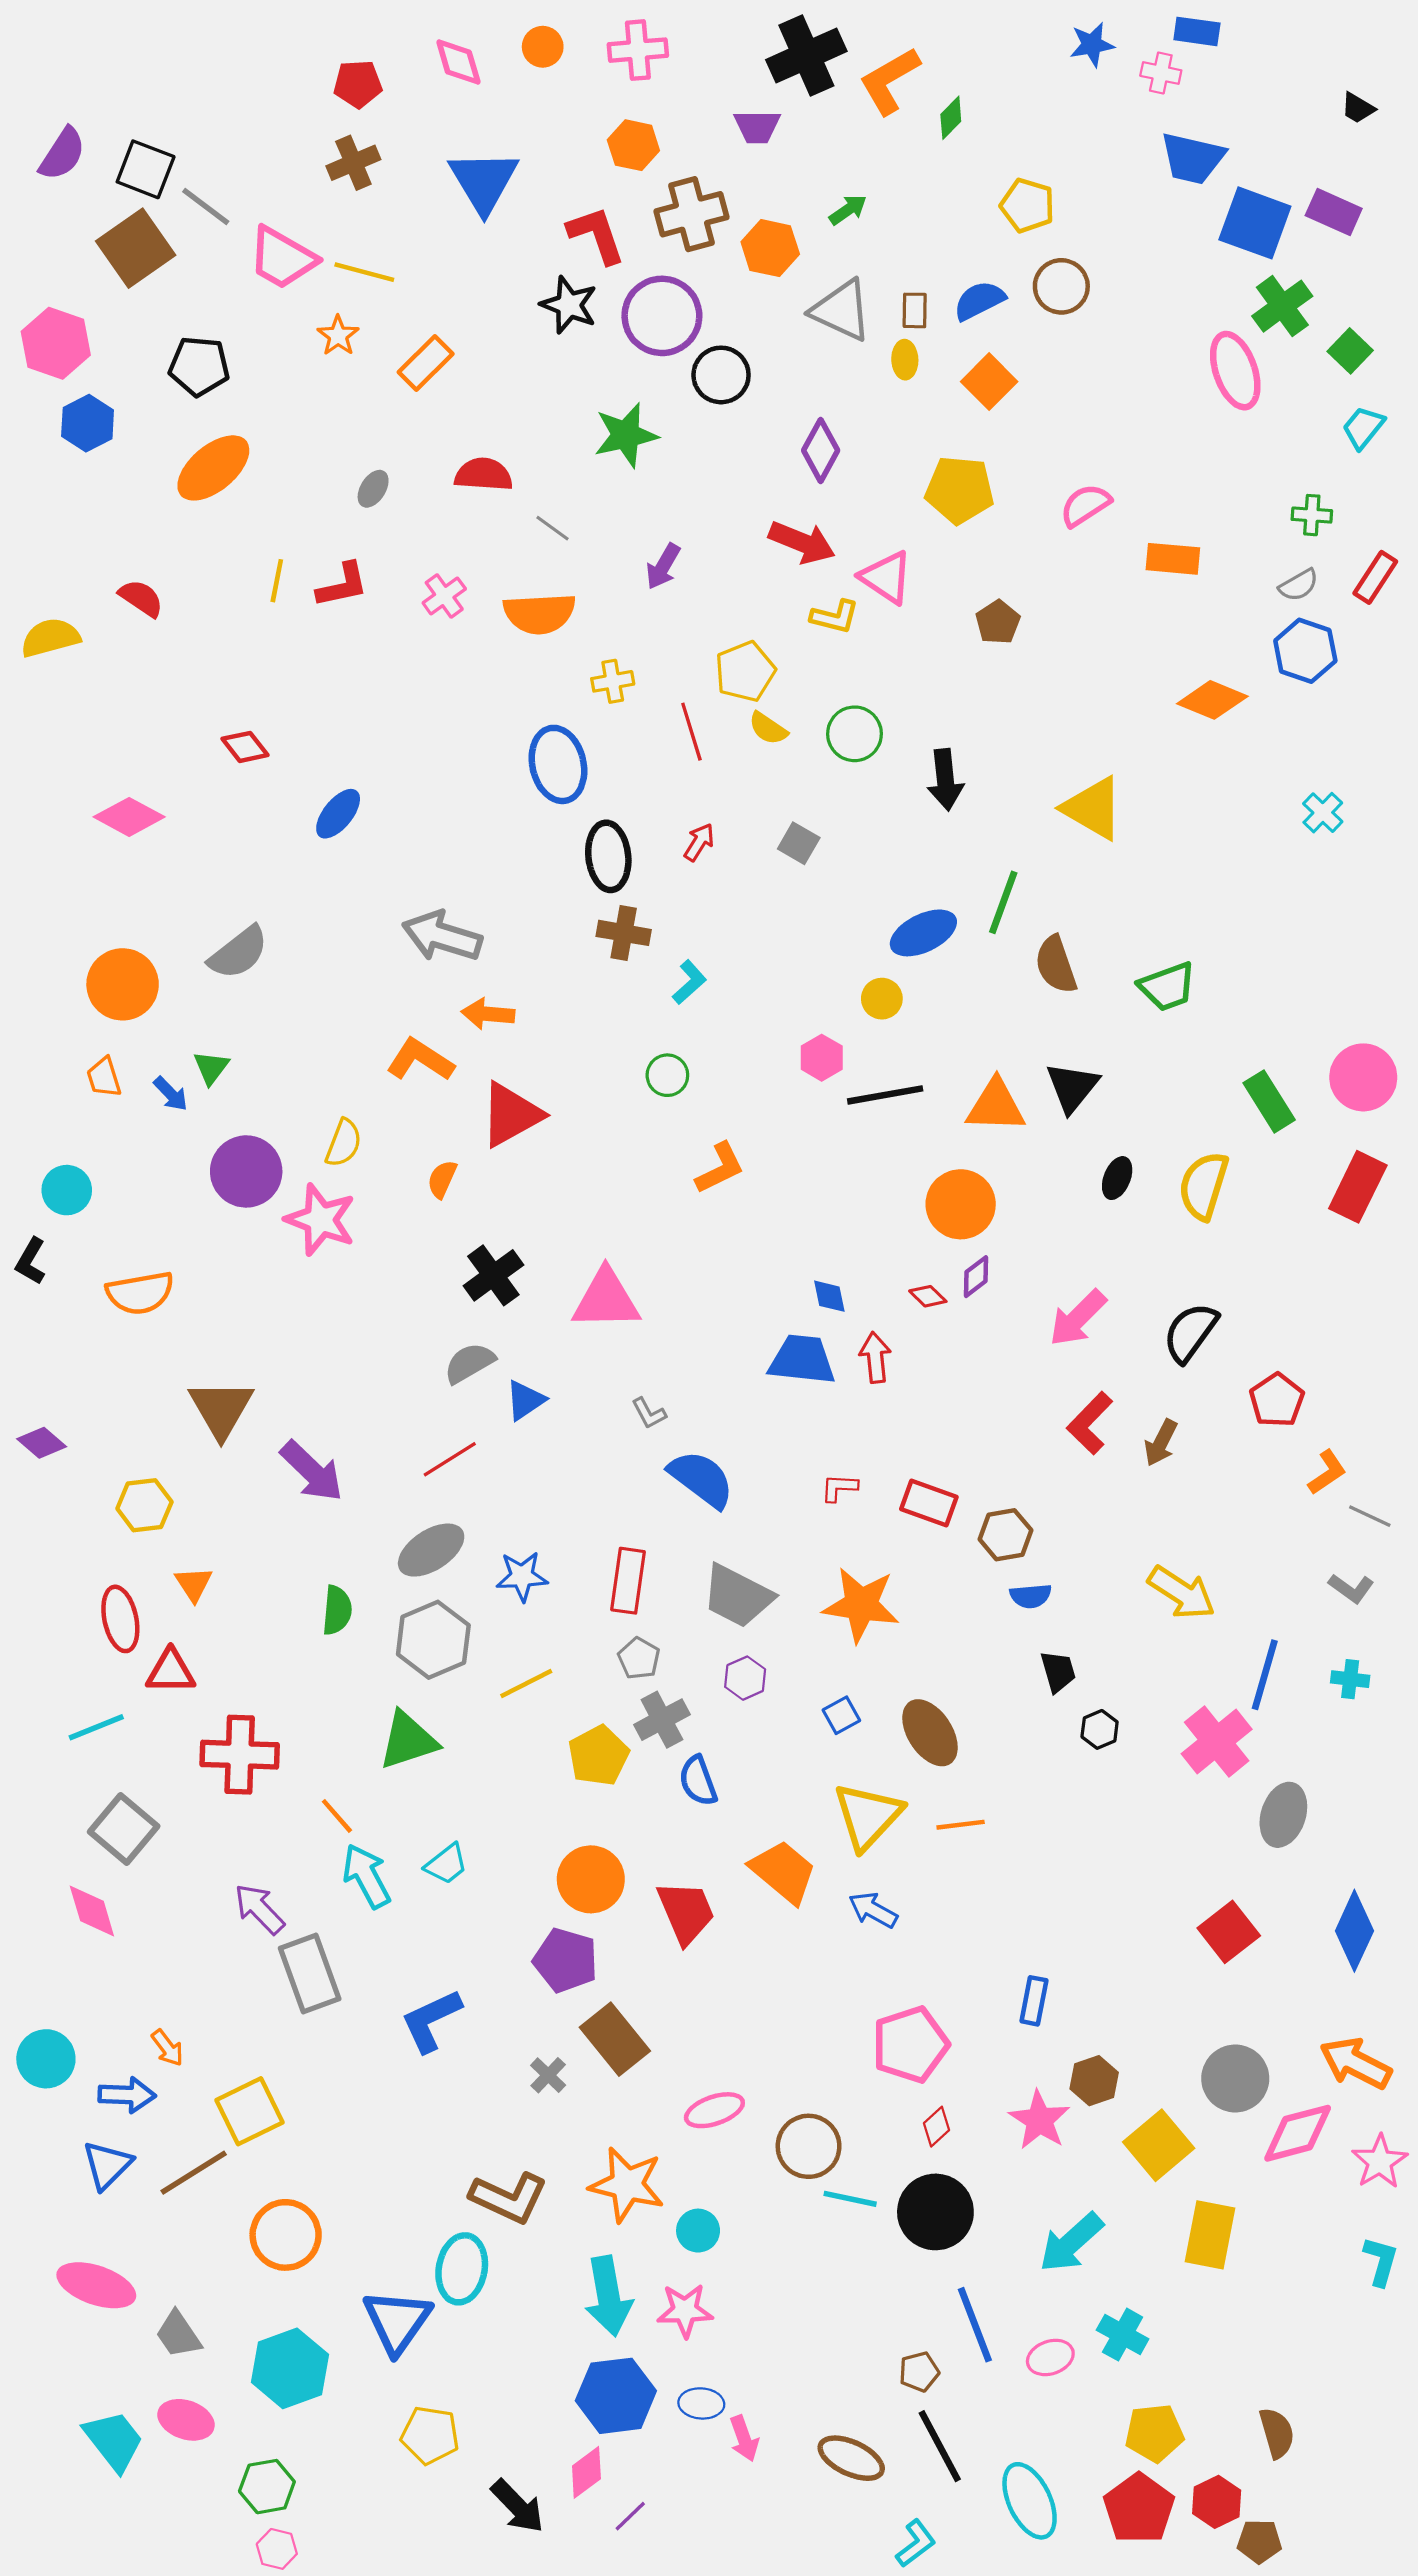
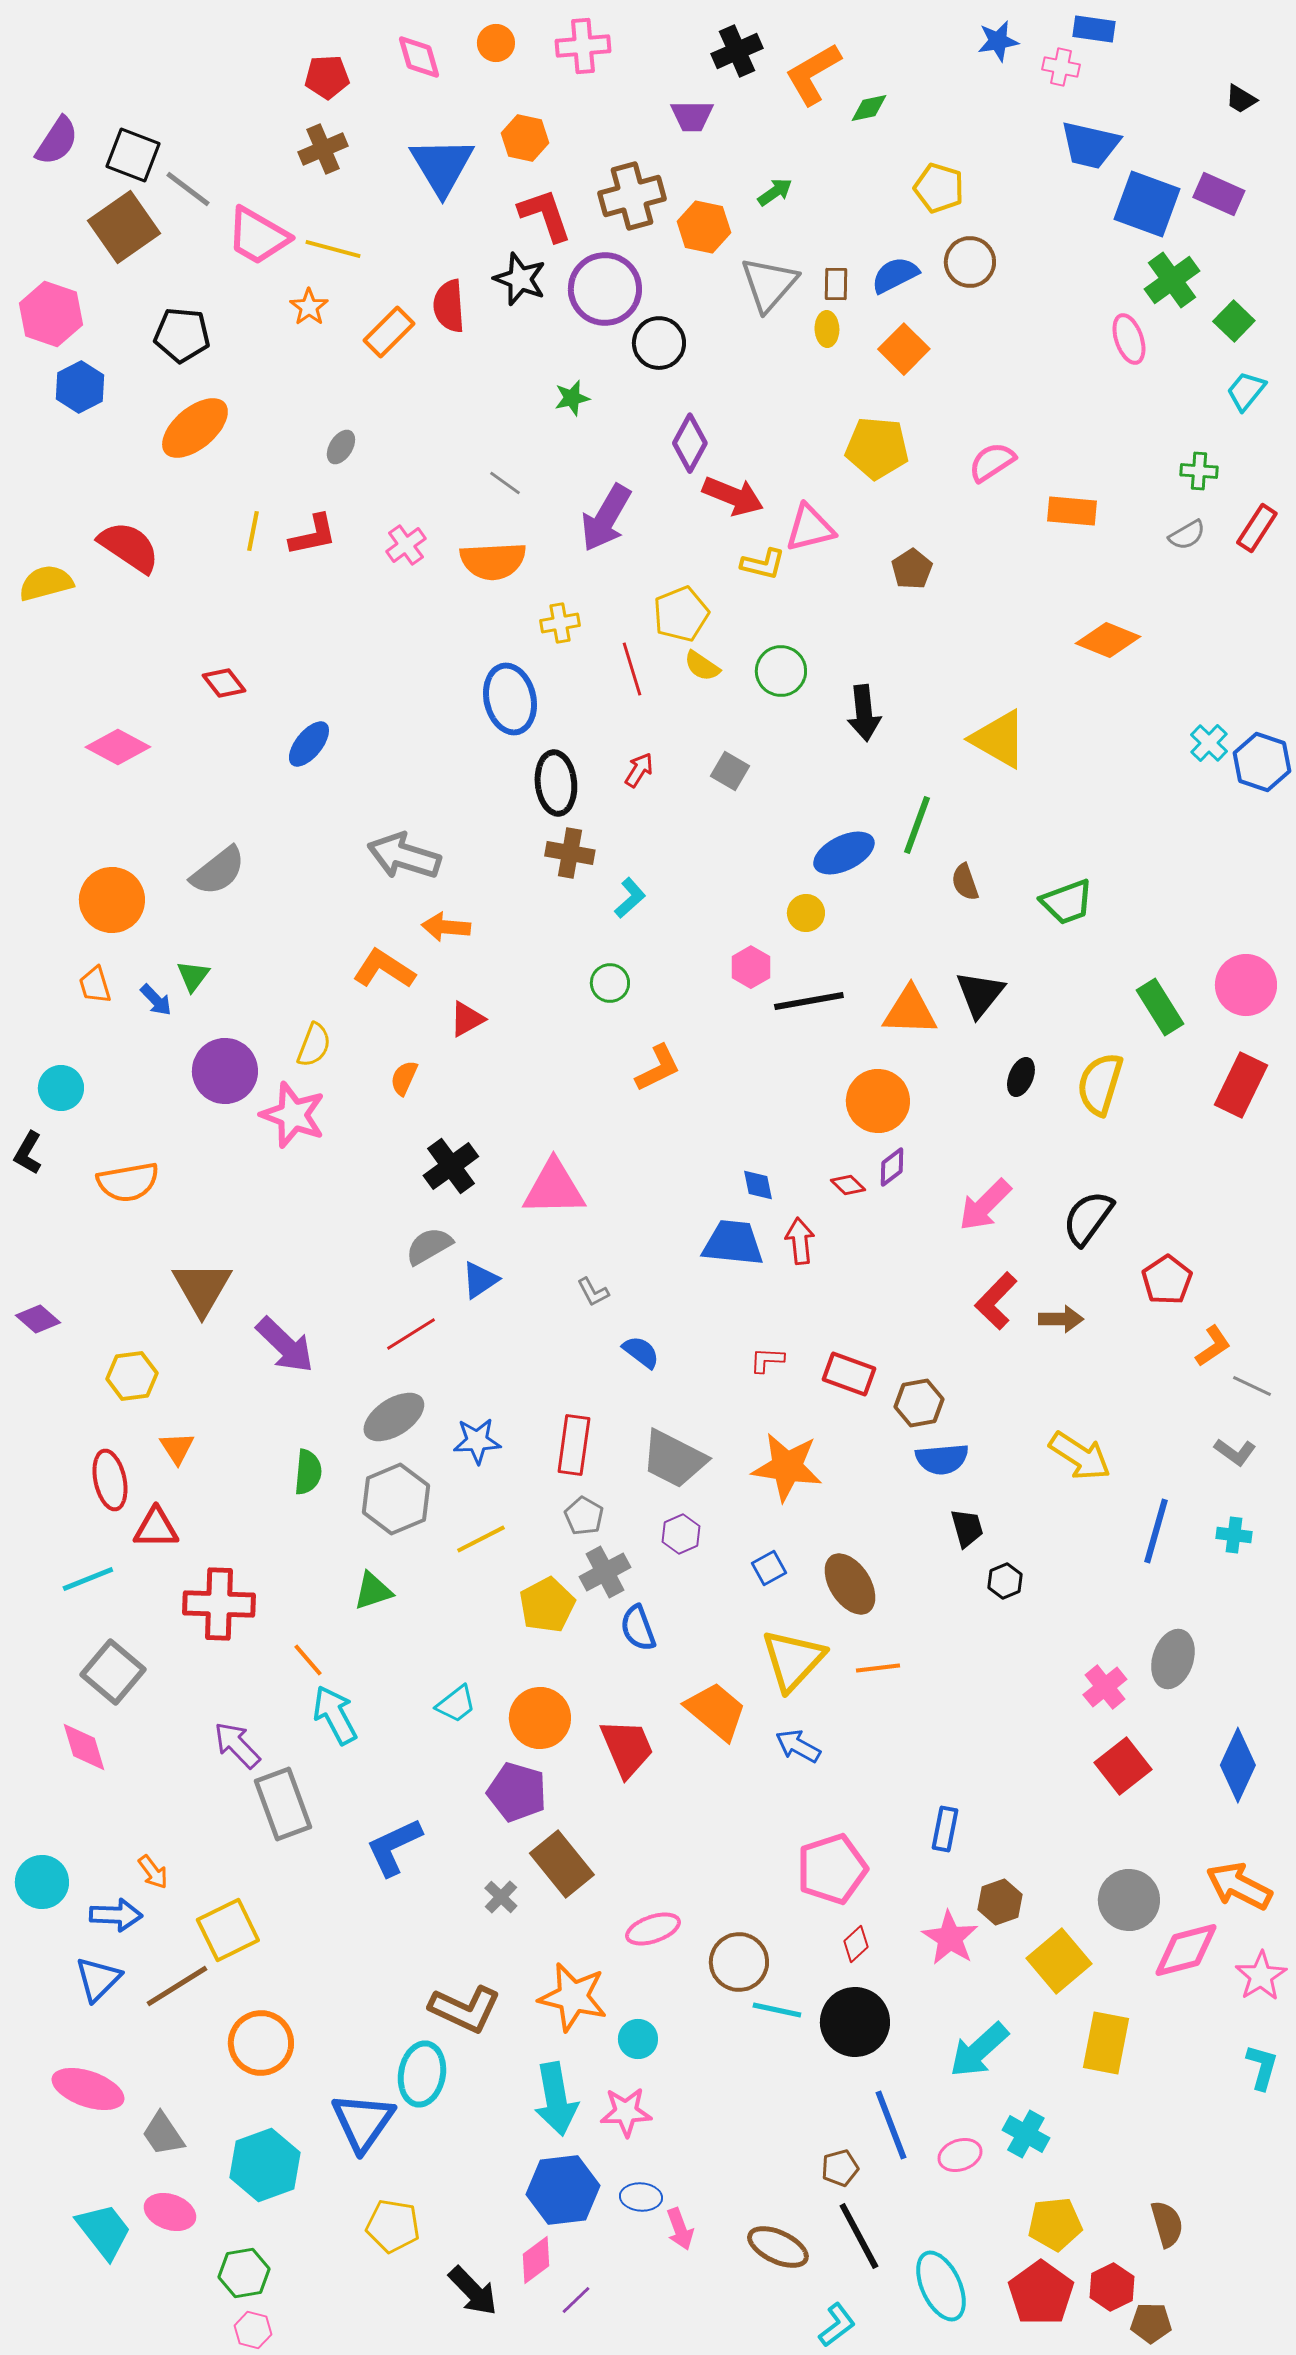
black cross: (806, 55) -> (737, 51), size x0.7
green diamond: (951, 118) -> (869, 108), turned 33
orange hexagon: (633, 145) -> (525, 138), moved
gray triangle: (841, 310) -> (769, 284), turned 46
pink ellipse: (1235, 371) -> (1129, 339), size x0.7
green star: (626, 435) -> (572, 398), size x0.6
purple diamond: (821, 450) -> (690, 443), moved
red semicircle: (484, 475) -> (449, 306), moved, turned -98
purple arrow: (663, 566) -> (606, 518), size x1.6
pink triangle: (886, 577) -> (810, 528), turned -48
red semicircle: (141, 598) -> (129, 547), size x1.5
blue hexagon: (1305, 651) -> (1262, 762), moved
brown semicircle: (1056, 965) -> (965, 882), size x0.7
red triangle: (511, 1115) -> (467, 1019), size x0.6
brown arrow: (1161, 1443) -> (1061, 1319), turned -117
blue semicircle: (701, 1479) -> (641, 1352), size x0.6
blue semicircle: (1031, 1596) -> (942, 1459), size x1.4
green triangle: (408, 1740) -> (373, 1591), size x0.7
pink cross: (1217, 1742) -> (1105, 1687), moved, size x0.7
cyan trapezoid: (446, 1864) -> (456, 1704), moved

